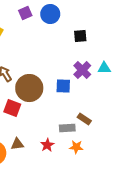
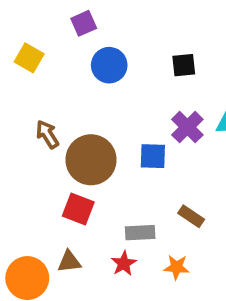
blue circle: (50, 14) -> (109, 65), moved
red square: (12, 108) -> (78, 209), moved
gray rectangle: (67, 128) -> (140, 233), moved

